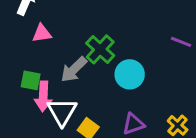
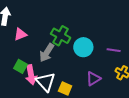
purple line: (181, 42) -> (114, 50), moved
green square: (31, 80) -> (20, 66), turned 32

